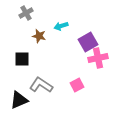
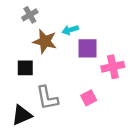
brown star: (39, 36) -> (45, 41), size x1.5
purple square: (88, 42) -> (87, 48), moved, turned 30
gray L-shape: (41, 85) -> (47, 98), turned -135

